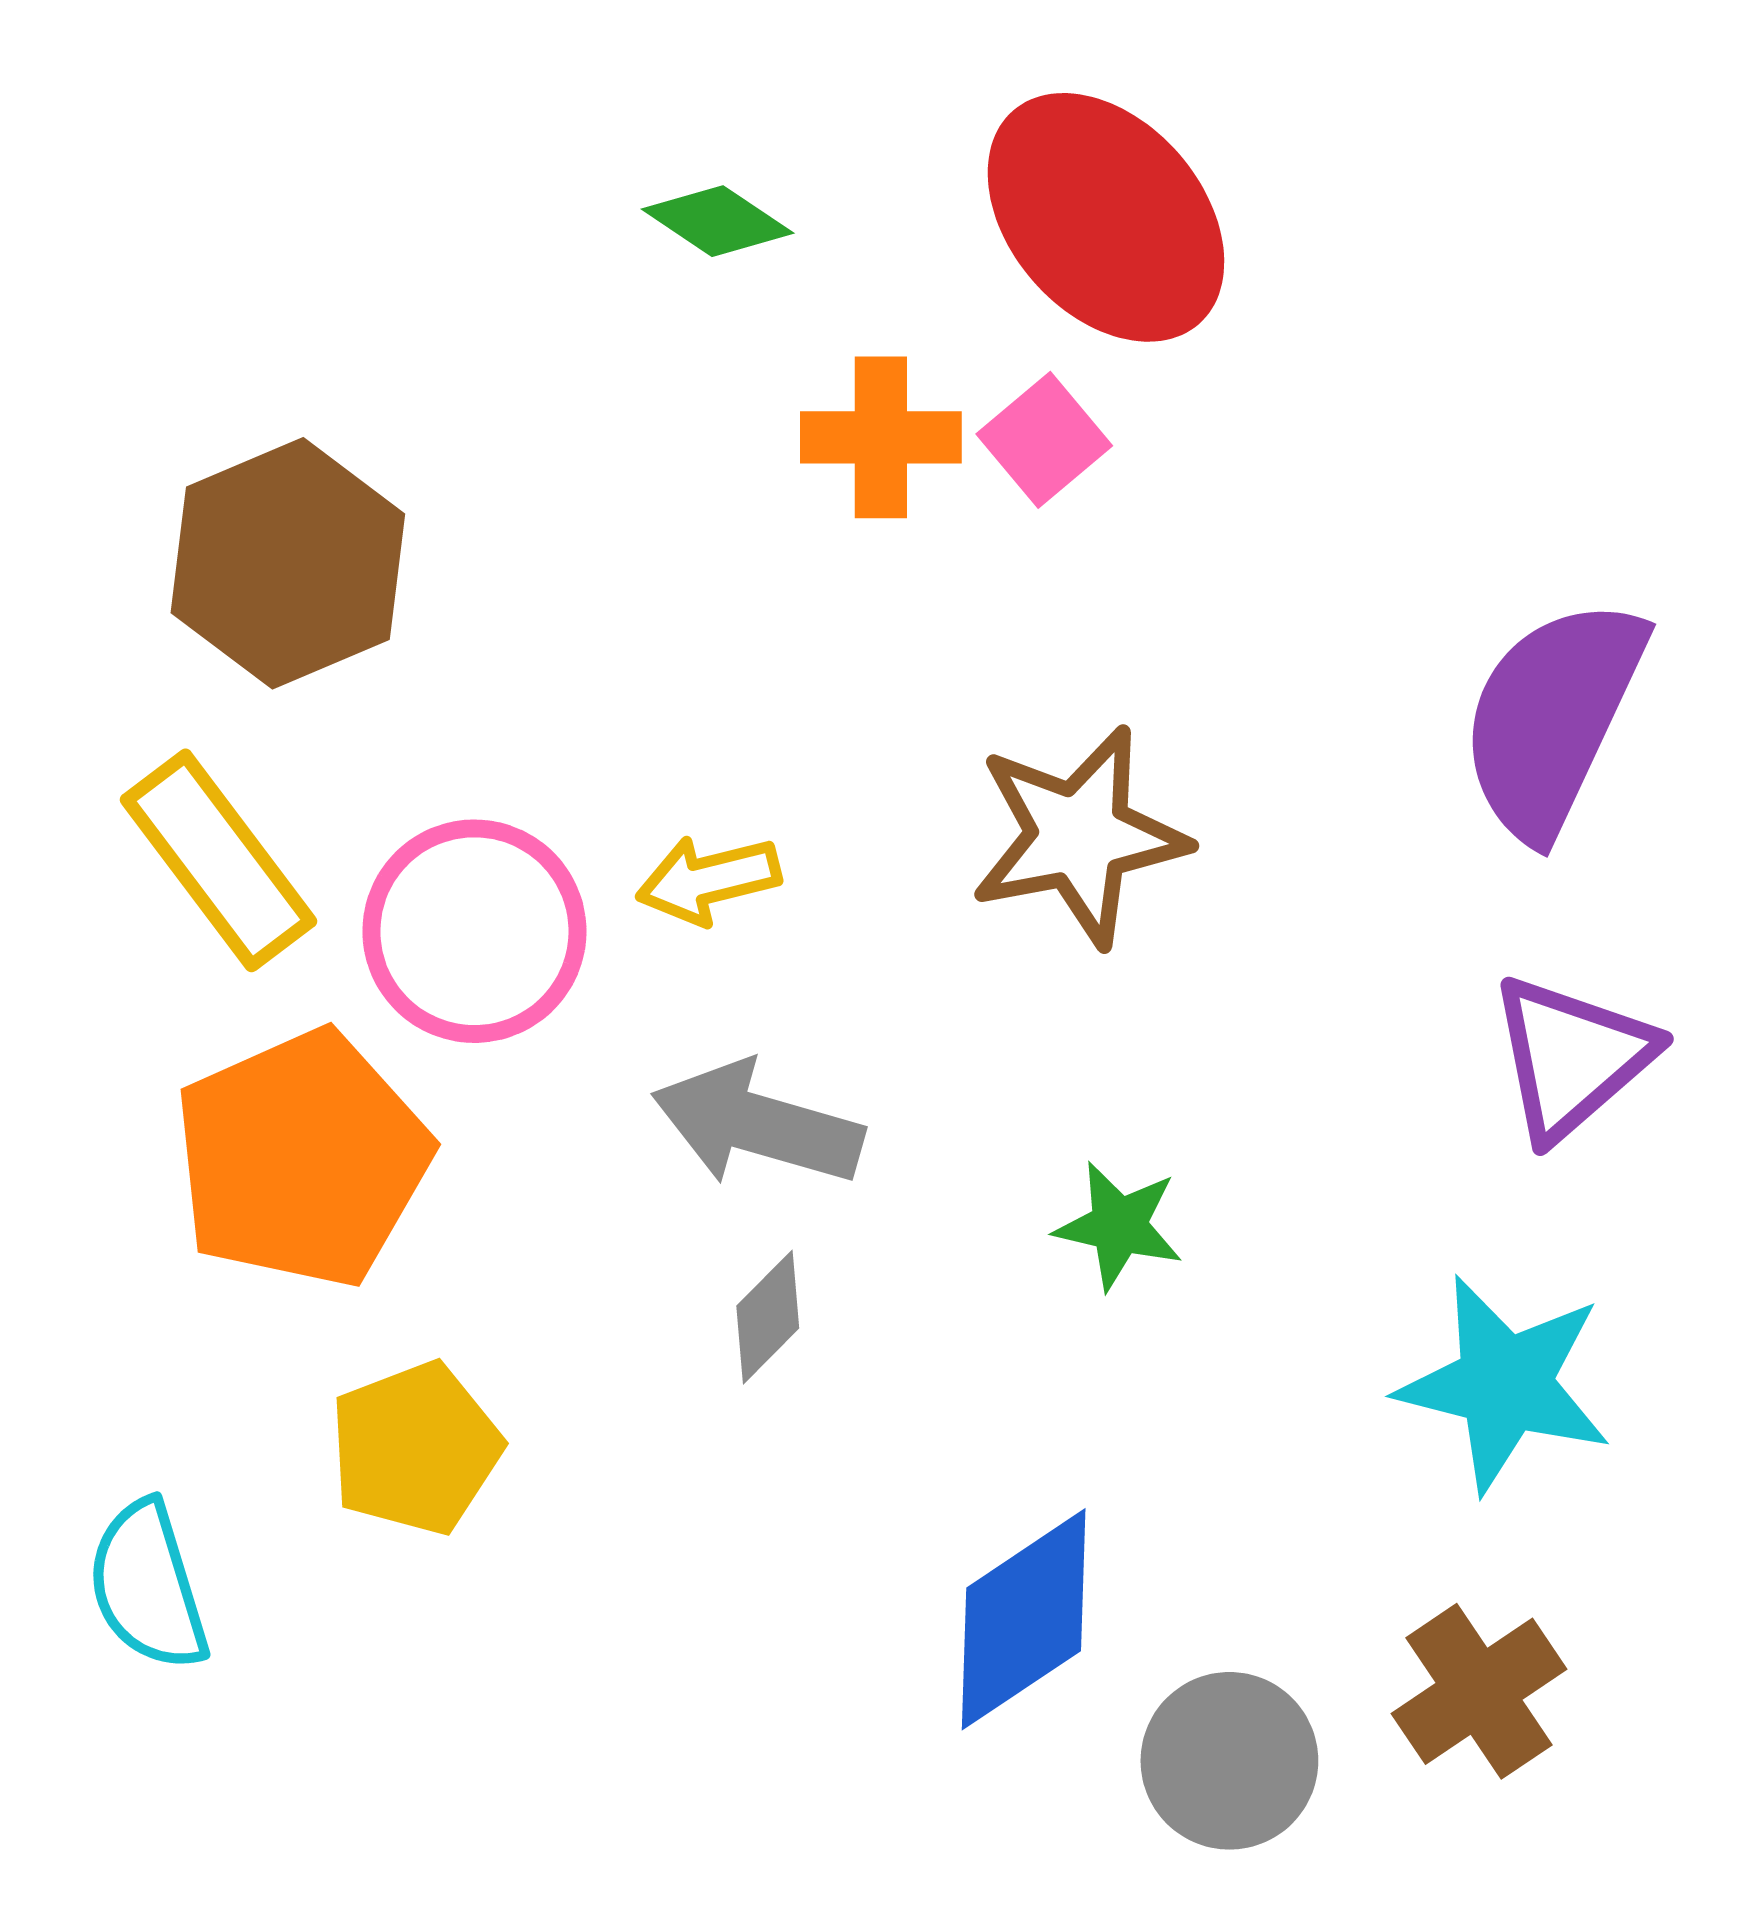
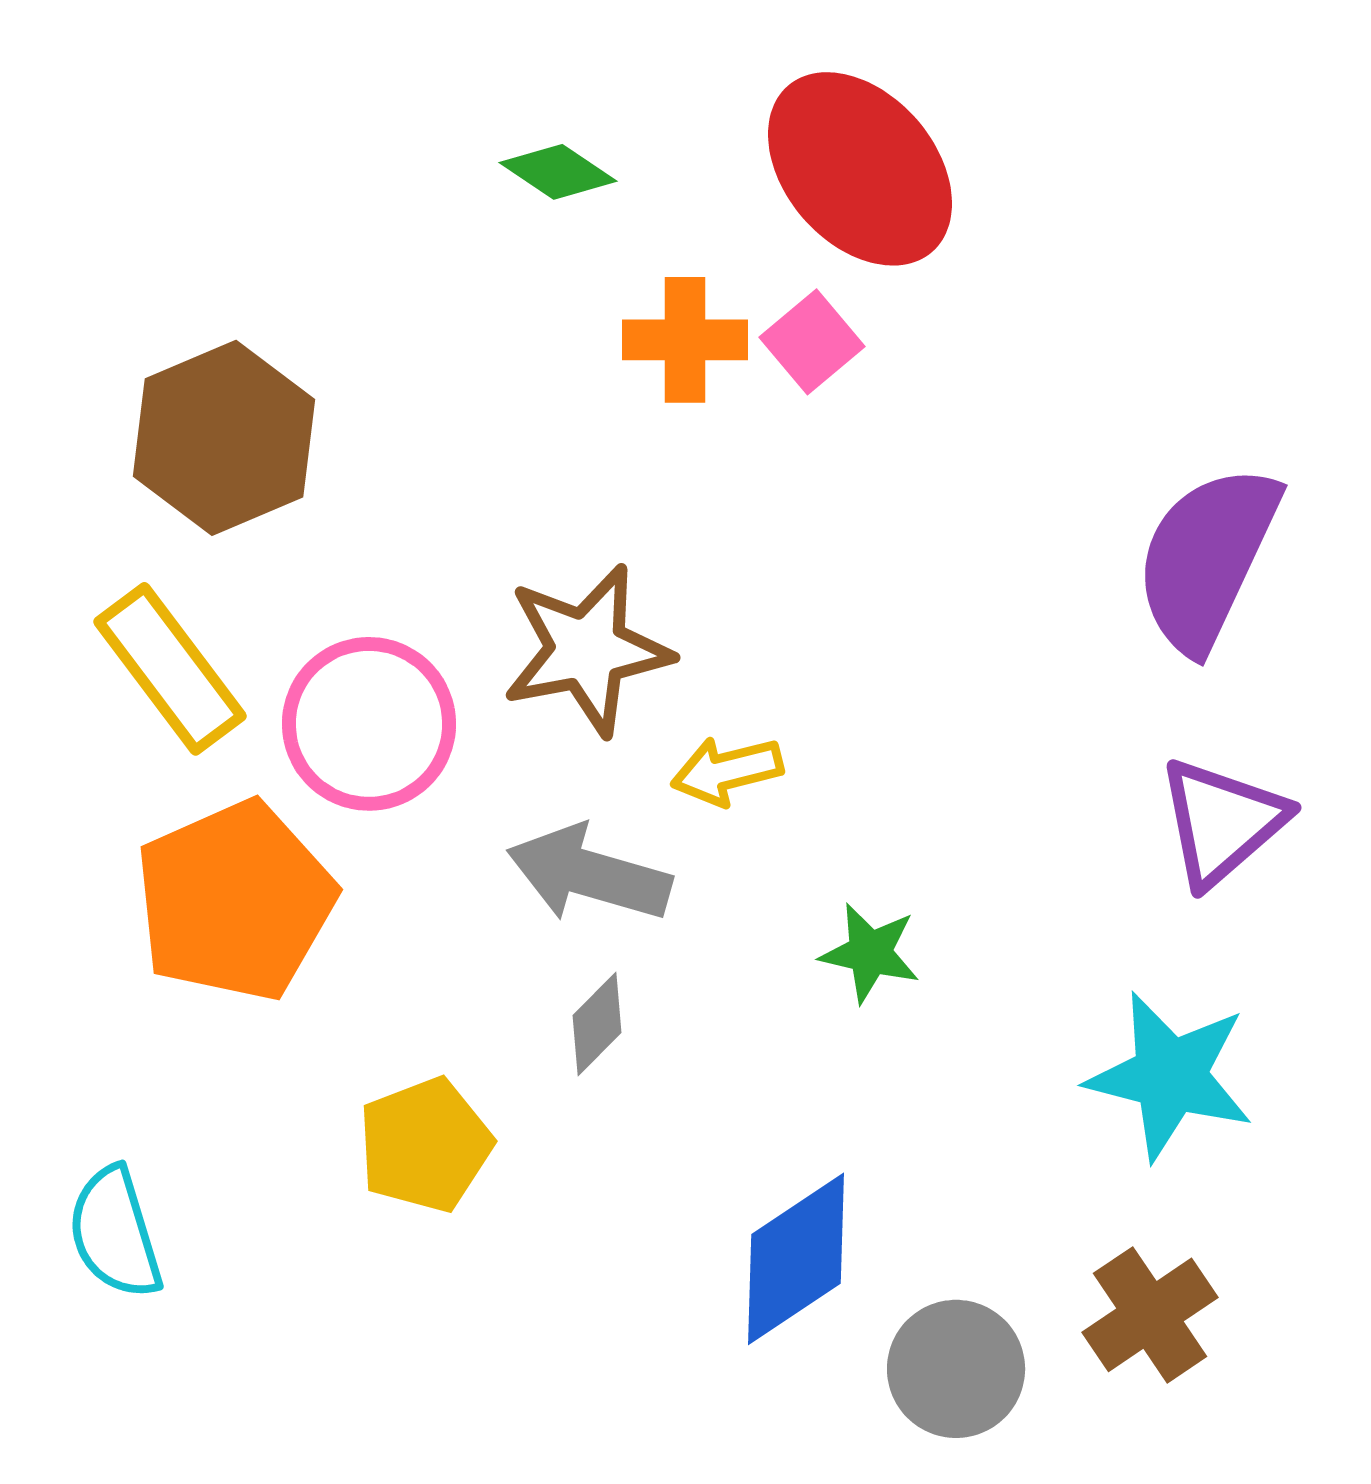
brown star: (1079, 836) -> (587, 650), moved
yellow arrow: (709, 880) -> (727, 771), moved
yellow pentagon: (415, 1448) -> (425, 1145), moved

